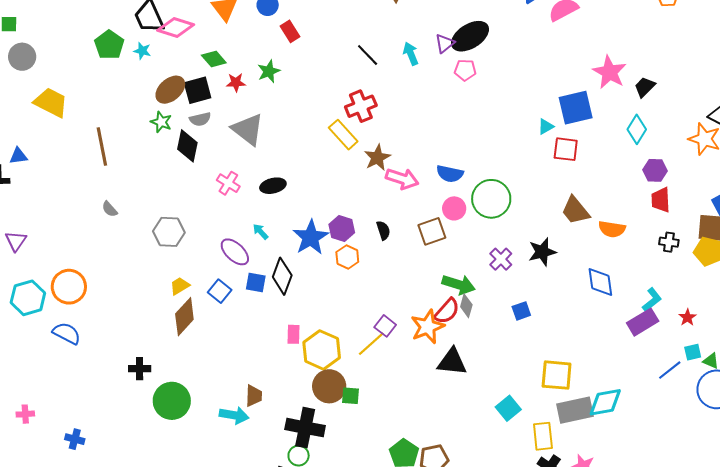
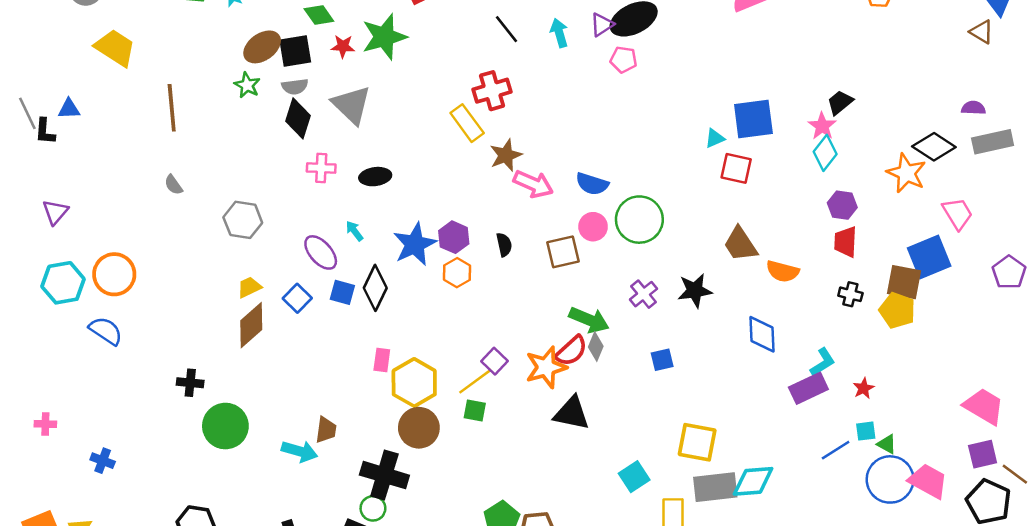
green star: (269, 71) -> (384, 37), size x1.6
pink star: (610, 72) -> (822, 126), moved, size x0.7
black diamond: (187, 146) -> (298, 118), moved
pink cross: (228, 183) -> (321, 168), turned -35
green square: (351, 396) -> (475, 411), moved

